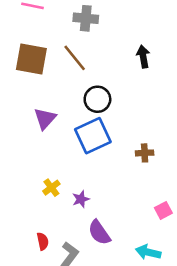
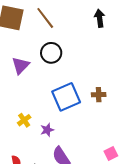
black circle: (97, 99) -> (51, 53), moved
blue square: (93, 136) -> (66, 97), moved
pink square: (163, 210) -> (111, 153), moved

